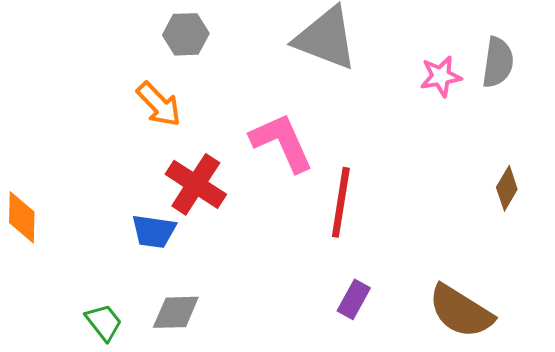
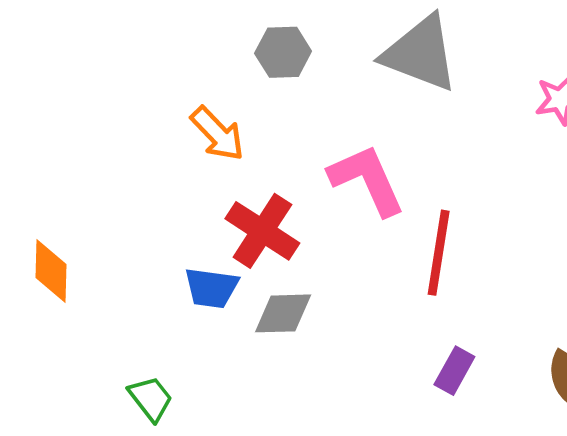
gray hexagon: (186, 34) -> (283, 52), moved
gray diamond: (176, 312) -> (283, 313), moved

